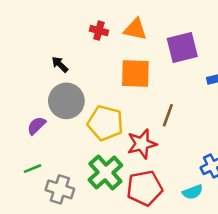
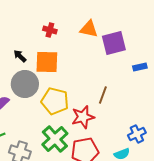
orange triangle: (135, 29) -> (89, 29), moved
orange square: (135, 74) -> (47, 62), moved

